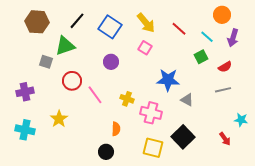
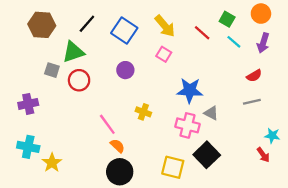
orange circle: (222, 15) -> (261, 14), moved
green square: (201, 57) -> (227, 19), moved, turned -32
red circle: (72, 81) -> (79, 80), moved
pink line: (95, 95) -> (107, 124), moved
pink cross: (151, 113) -> (188, 125), moved
yellow star: (59, 119) -> (52, 163), moved
orange semicircle: (116, 129) -> (117, 146), moved, turned -48
red arrow: (225, 139) -> (263, 155), moved
black circle: (106, 152) -> (120, 172), size x1.5

